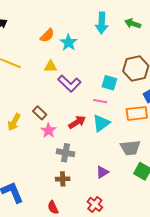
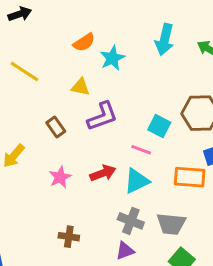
purple L-shape: (69, 84) -> (102, 116), turned -75
brown rectangle: (40, 113) -> (56, 127), moved
gray cross: (65, 153) -> (131, 221), moved
brown cross: (63, 179) -> (69, 237), moved

